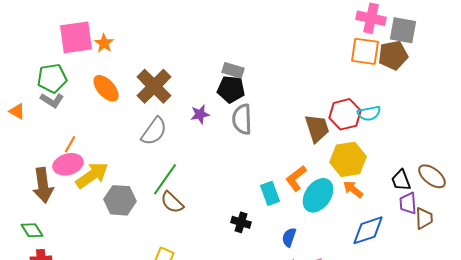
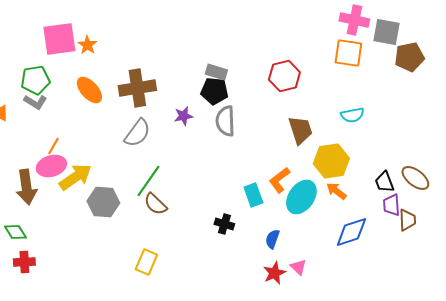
brown pentagon: (393, 55) -> (409, 57), moved
brown cross: (154, 86) -> (137, 88), turned 36
red hexagon: (345, 114) -> (284, 76), moved

